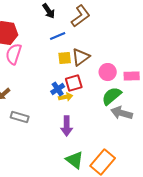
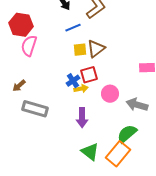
pink circle: (108, 72) -> (110, 94), moved
green semicircle: (112, 96) -> (127, 134), moved
gray rectangle: (20, 117) -> (35, 109), size x1.4

